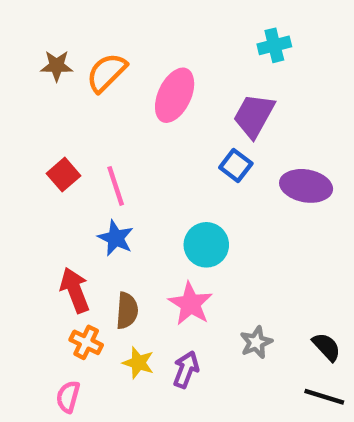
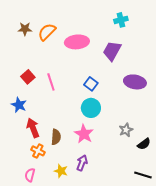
pink ellipse: (175, 95) -> (77, 42), turned 60
blue square: (236, 165) -> (91, 84), moved
blue star: (116, 238) -> (19, 105), moved
gray star: (256, 342) -> (126, 130), moved
black semicircle: (326, 347) -> (144, 144), moved, turned 96
yellow star: (138, 363) -> (61, 171), moved

